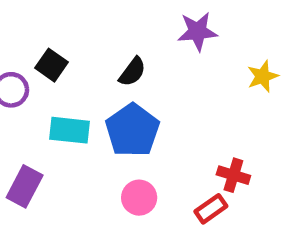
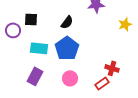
black square: (52, 65) -> (31, 19), turned -32
purple rectangle: (25, 186) -> (35, 76), moved

